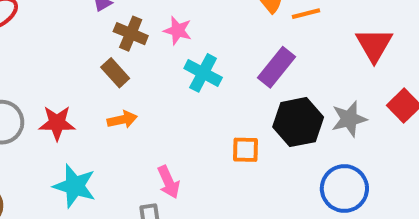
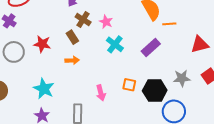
red triangle: (374, 45) -> (200, 44), turned 36
black hexagon: (298, 122) -> (155, 90), moved
red star: (57, 123) -> (42, 44), moved
pink arrow: (169, 182) -> (101, 93), moved

